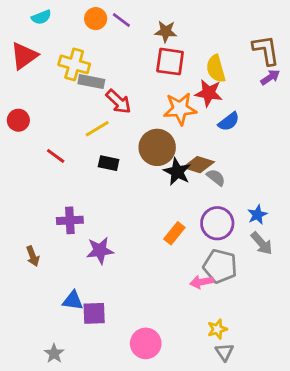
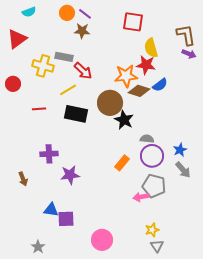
brown star: (166, 31) -> (82, 31), moved
red square: (170, 62) -> (133, 22), moved
yellow cross: (74, 64) -> (43, 66), moved
purple arrow: (270, 77) -> (189, 54), turned 56
red line: (56, 156) -> (39, 109), turned -40
black rectangle: (109, 163) -> (76, 114), size x1.6
brown diamond: (199, 165) -> (139, 91), moved
gray semicircle: (216, 177) -> (147, 139), moved, turned -32

